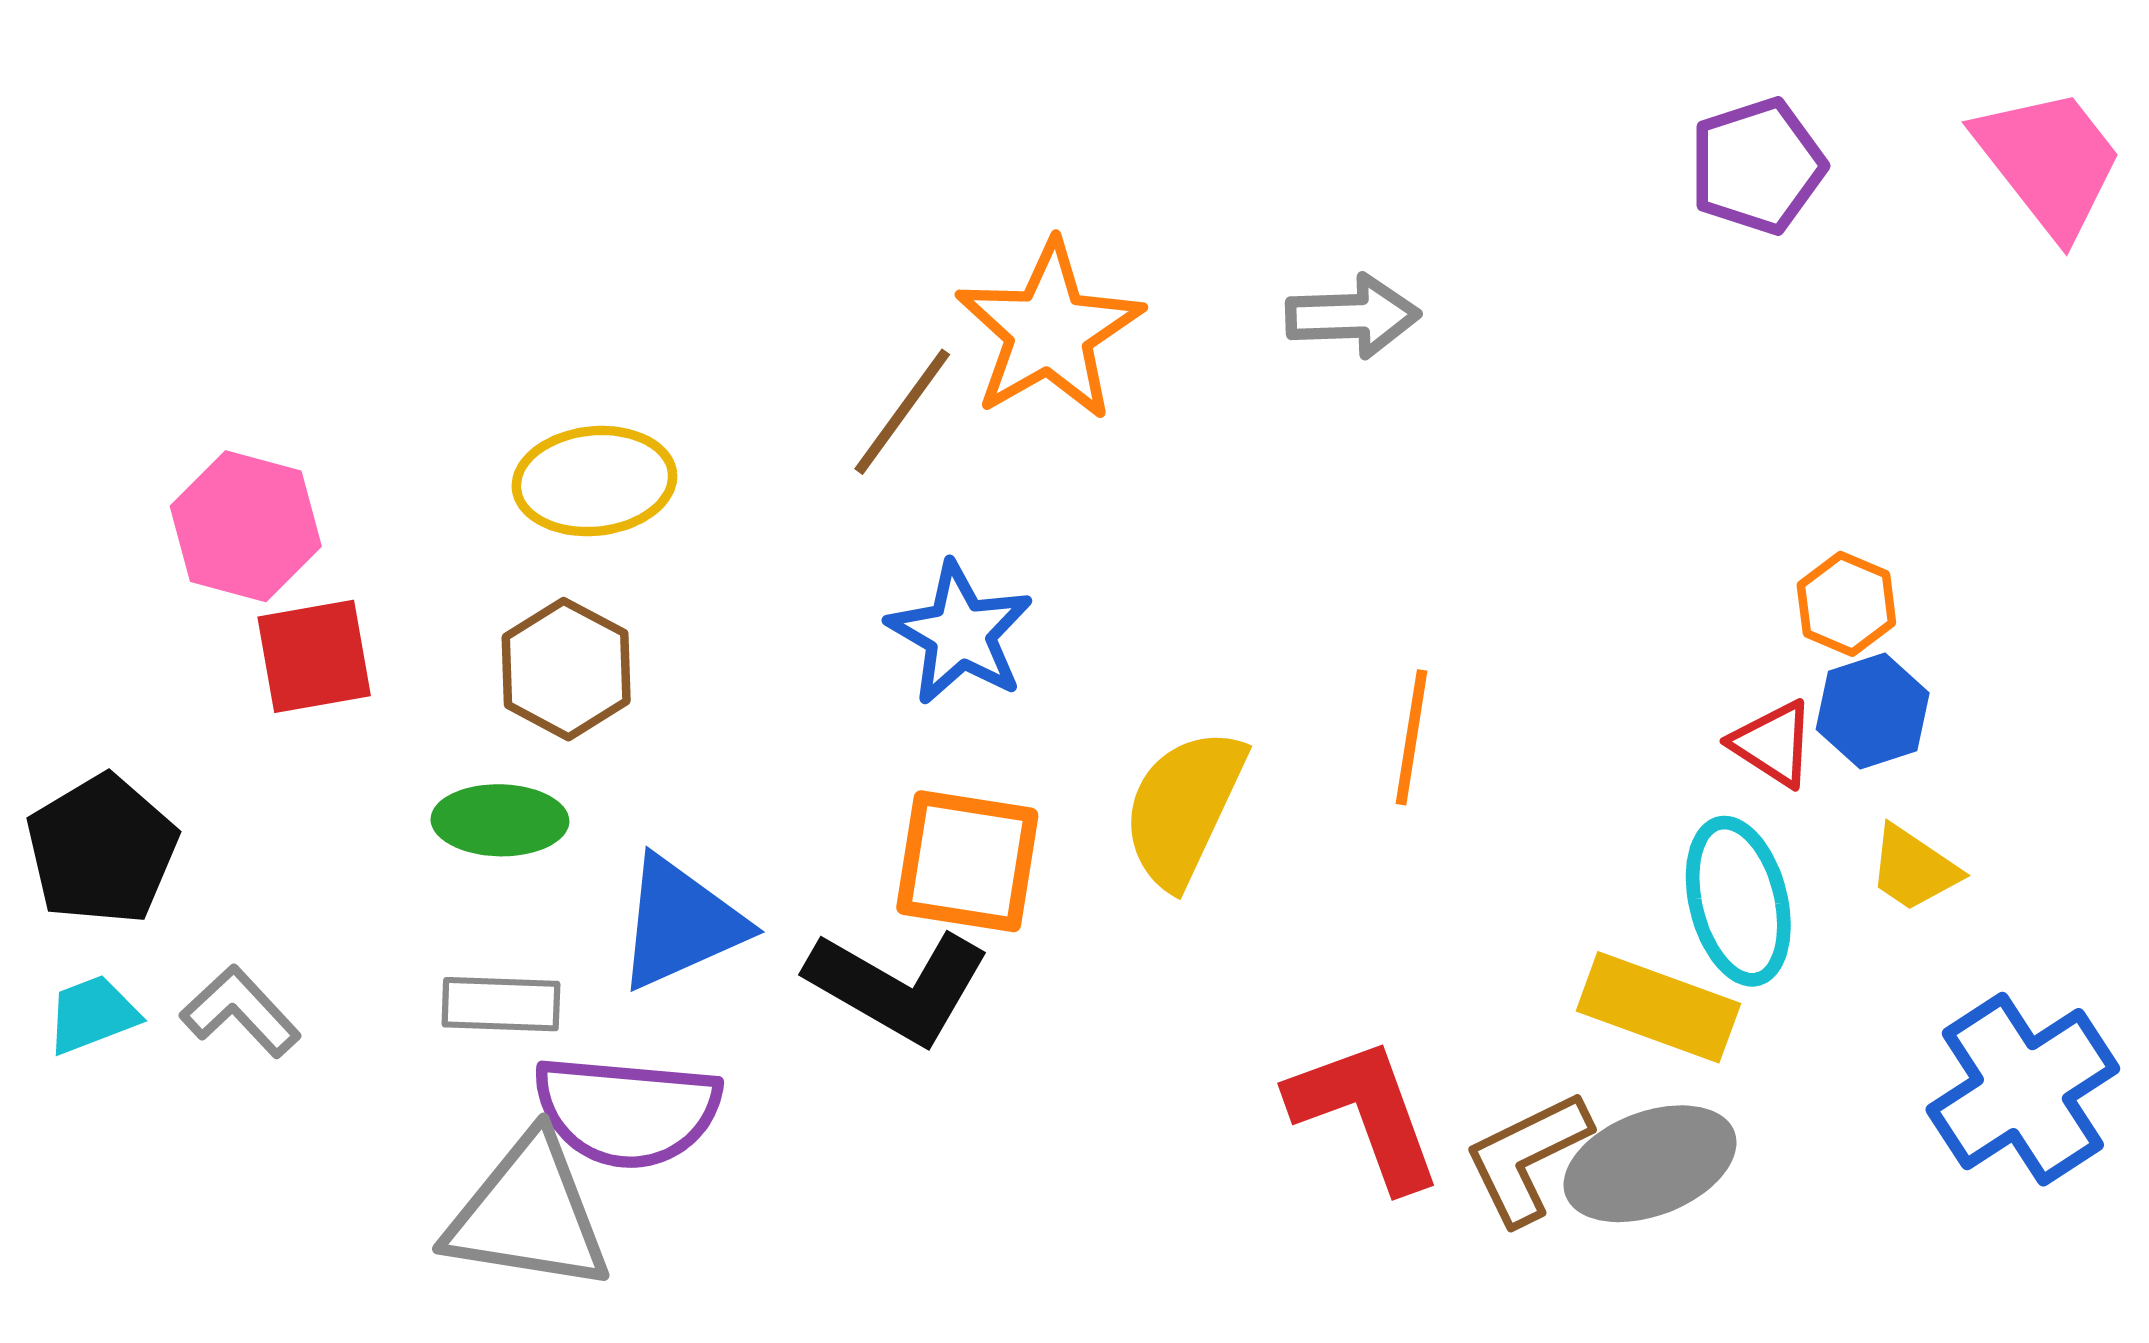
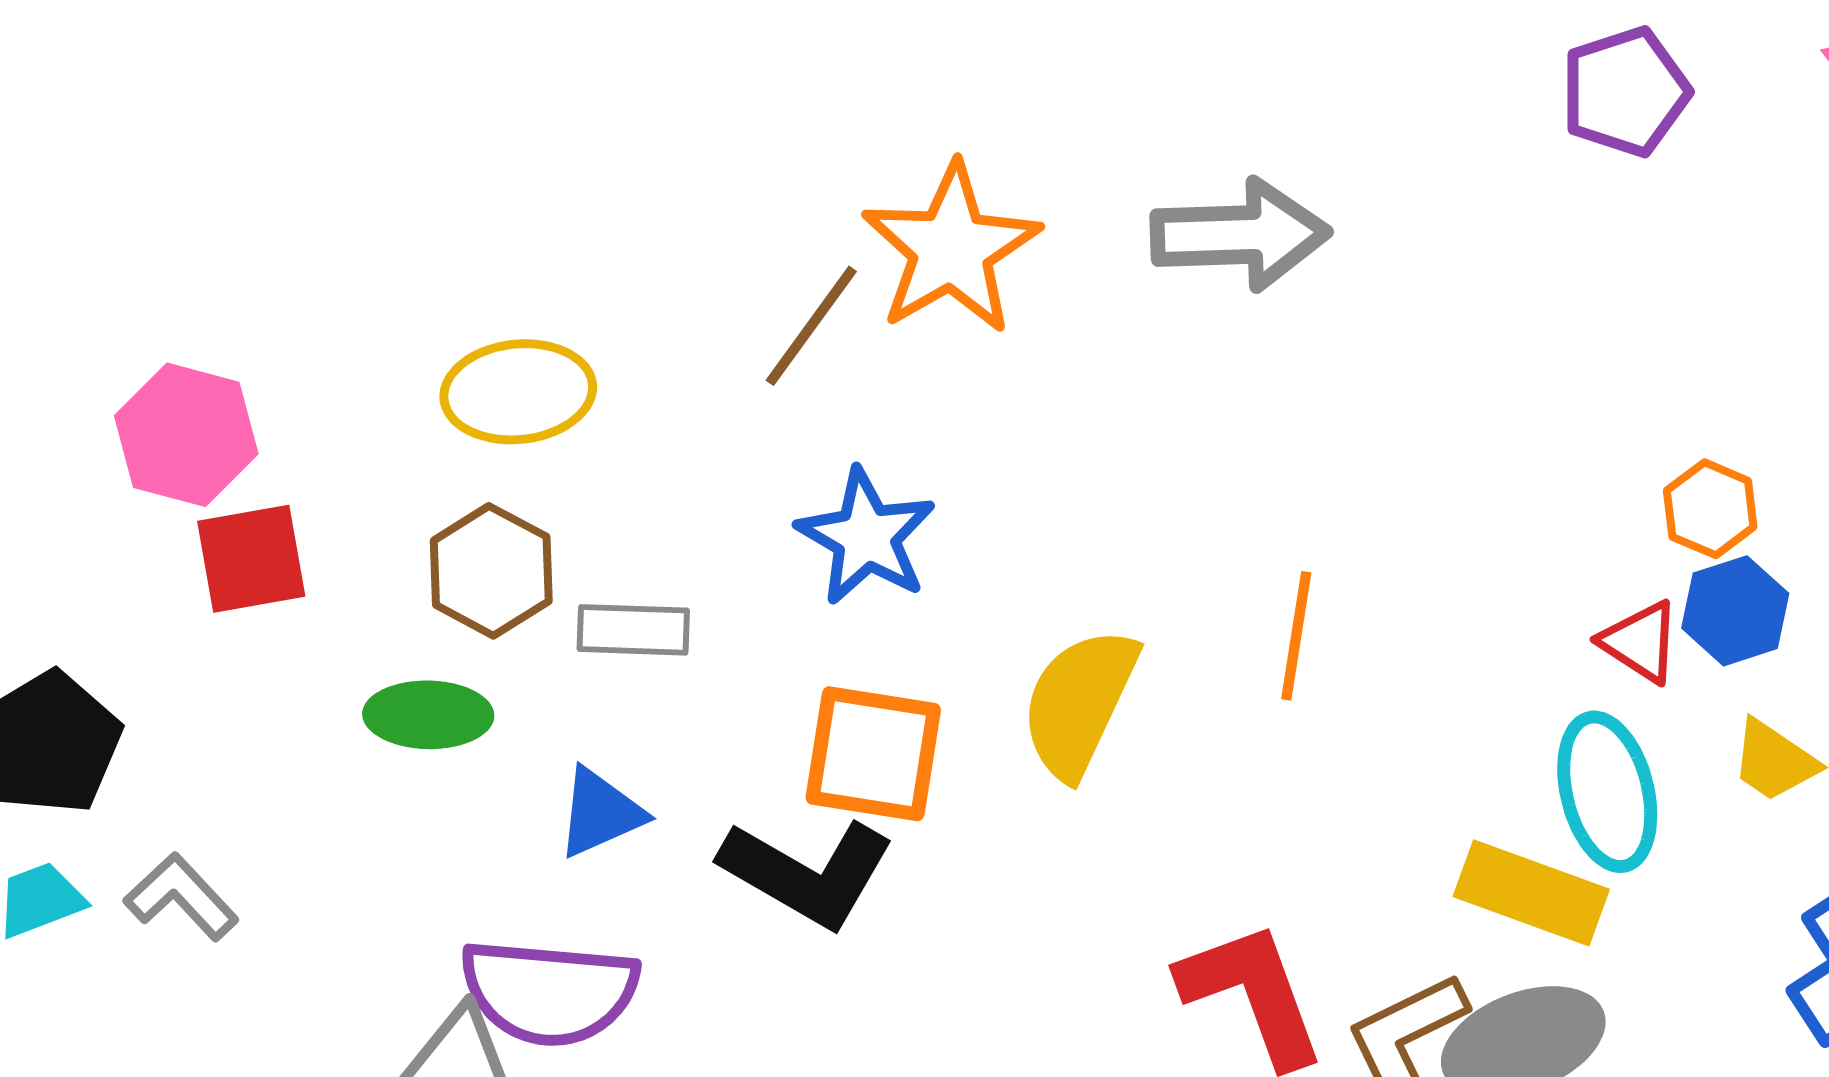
gray arrow: (1353, 316) -> (1240, 235), size x1.4
blue triangle: (681, 923) -> (600, 813), size x0.7
gray rectangle: (501, 1004) -> (633, 630), moved

